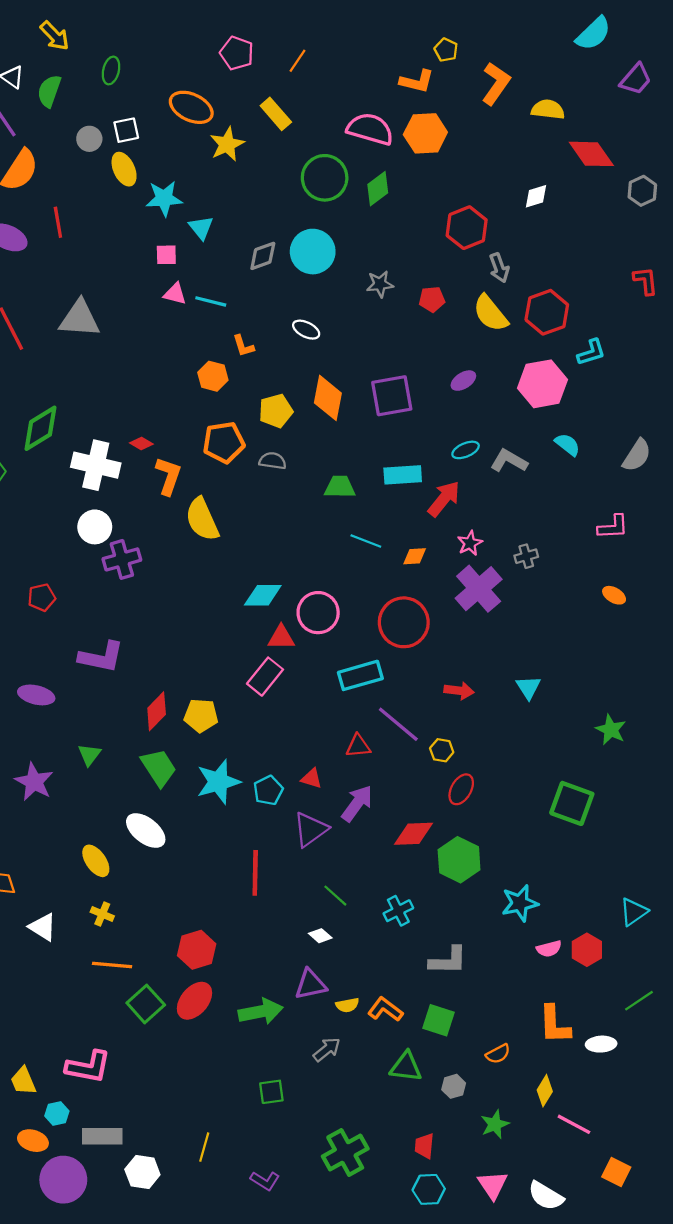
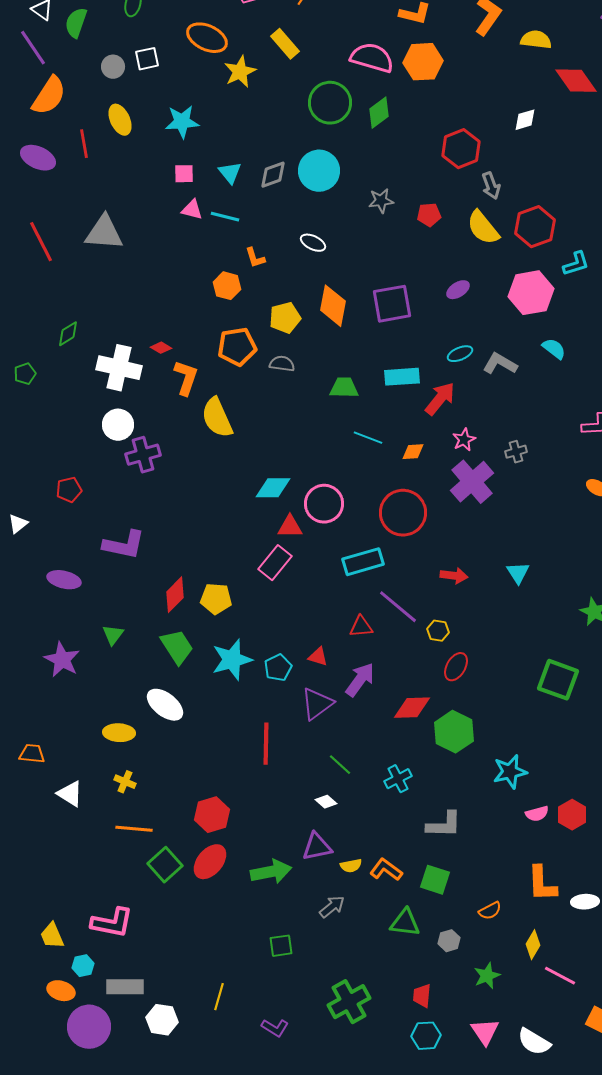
yellow ellipse: (124, 169) -> (120, 120), moved
cyan triangle: (201, 228) -> (230, 173), moved
green diamond: (41, 428) -> (68, 334), size x0.6
yellow ellipse: (96, 861) -> (119, 733), turned -52

